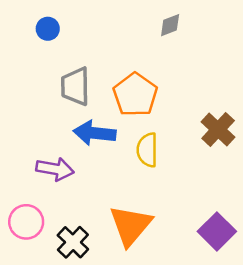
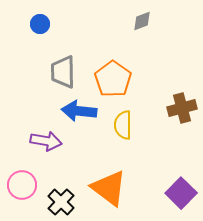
brown cross: (218, 130) -> (182, 108), turned 32
orange triangle: (130, 225) -> (109, 188), turned -33

